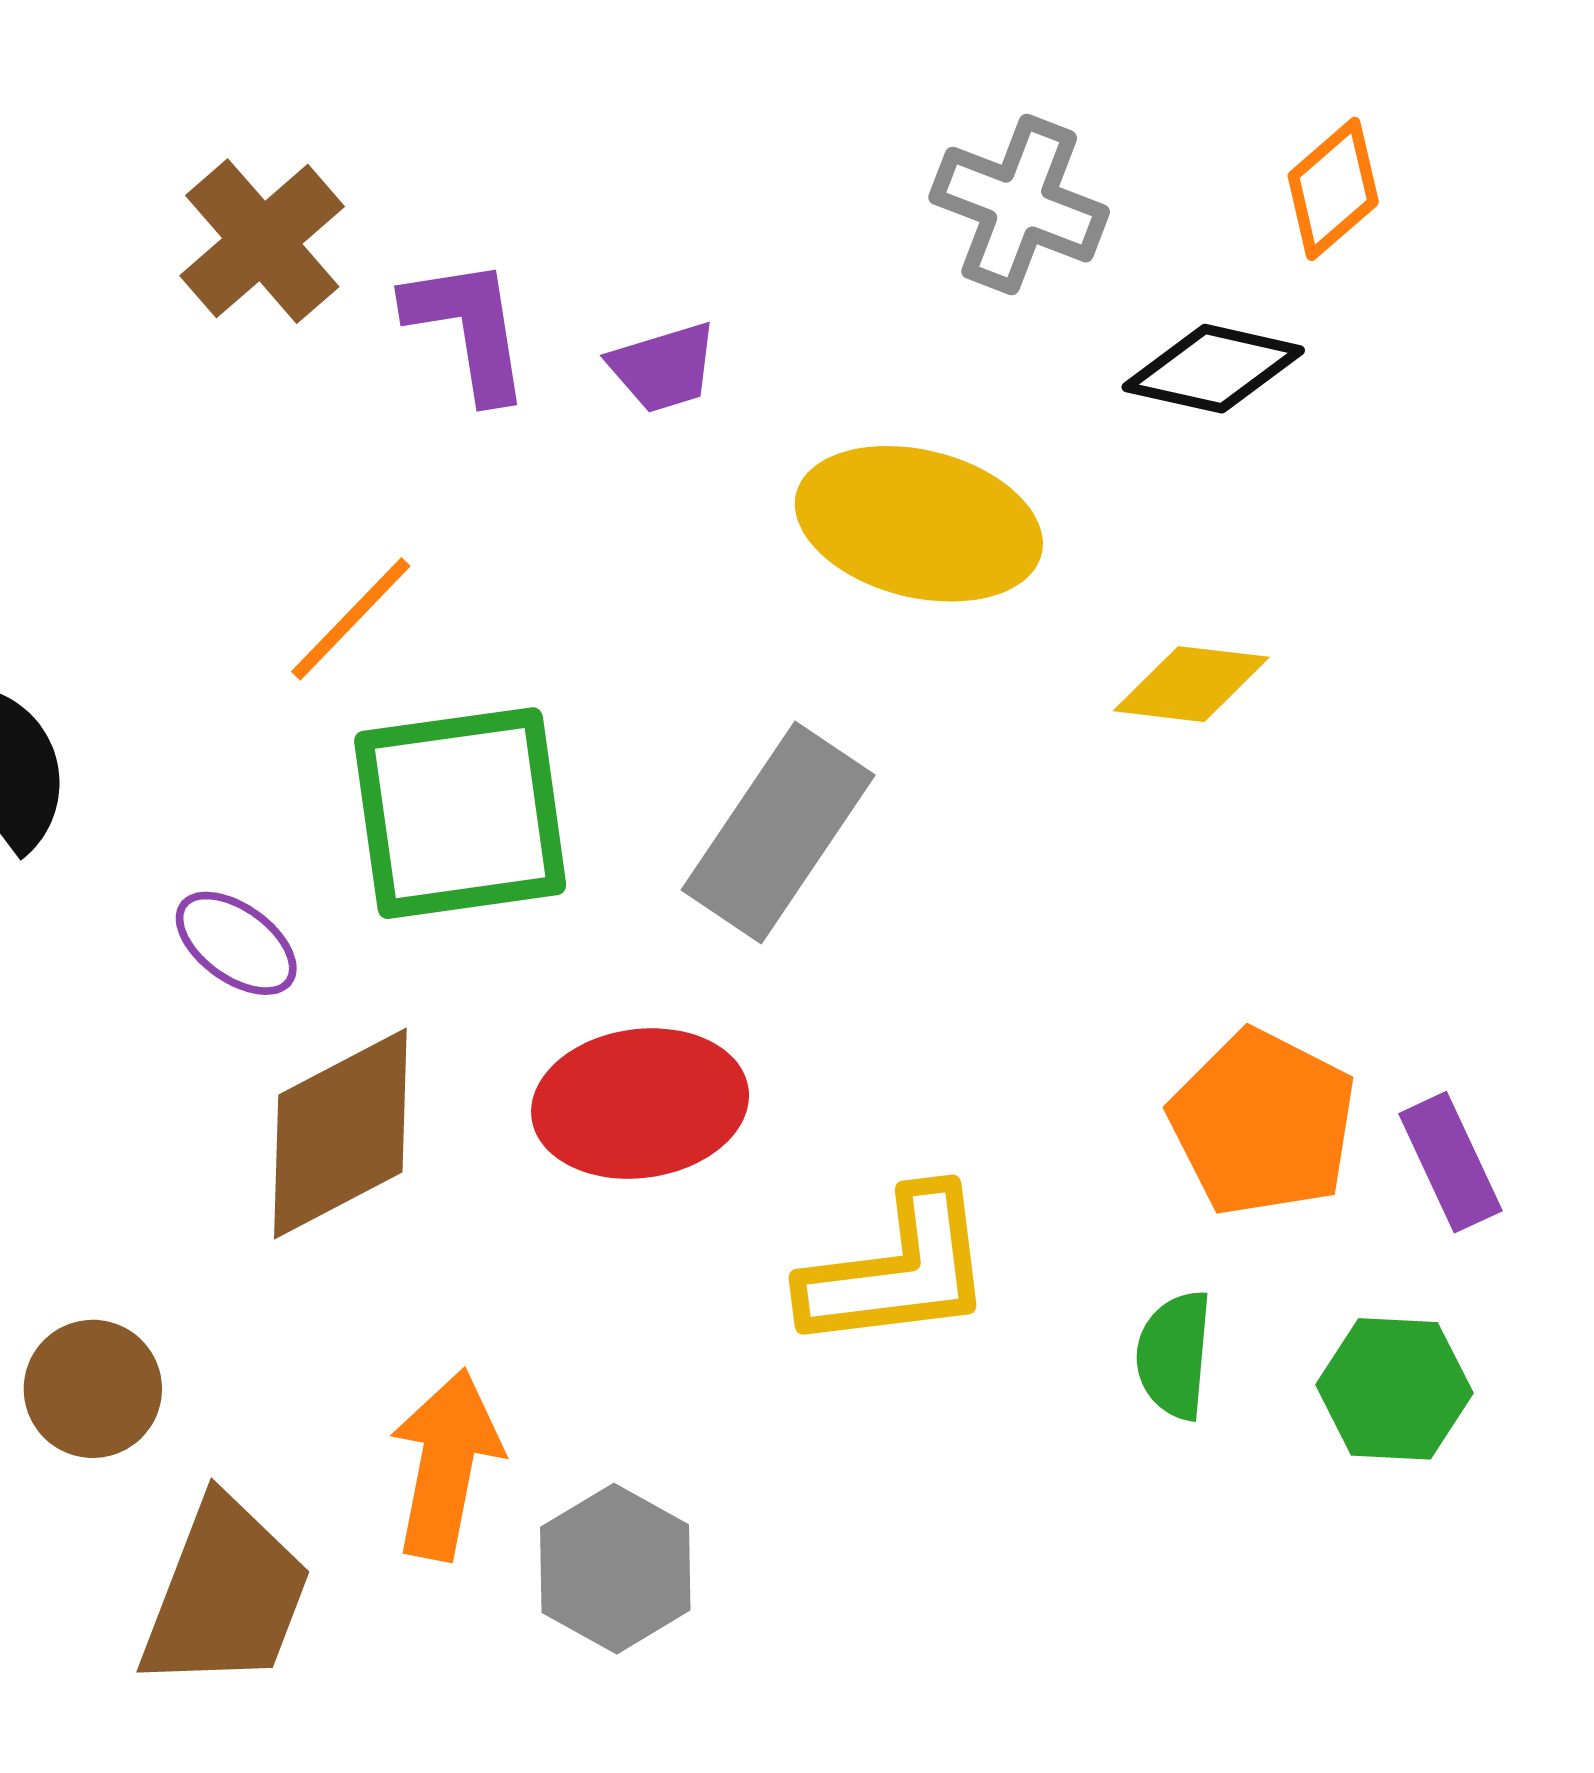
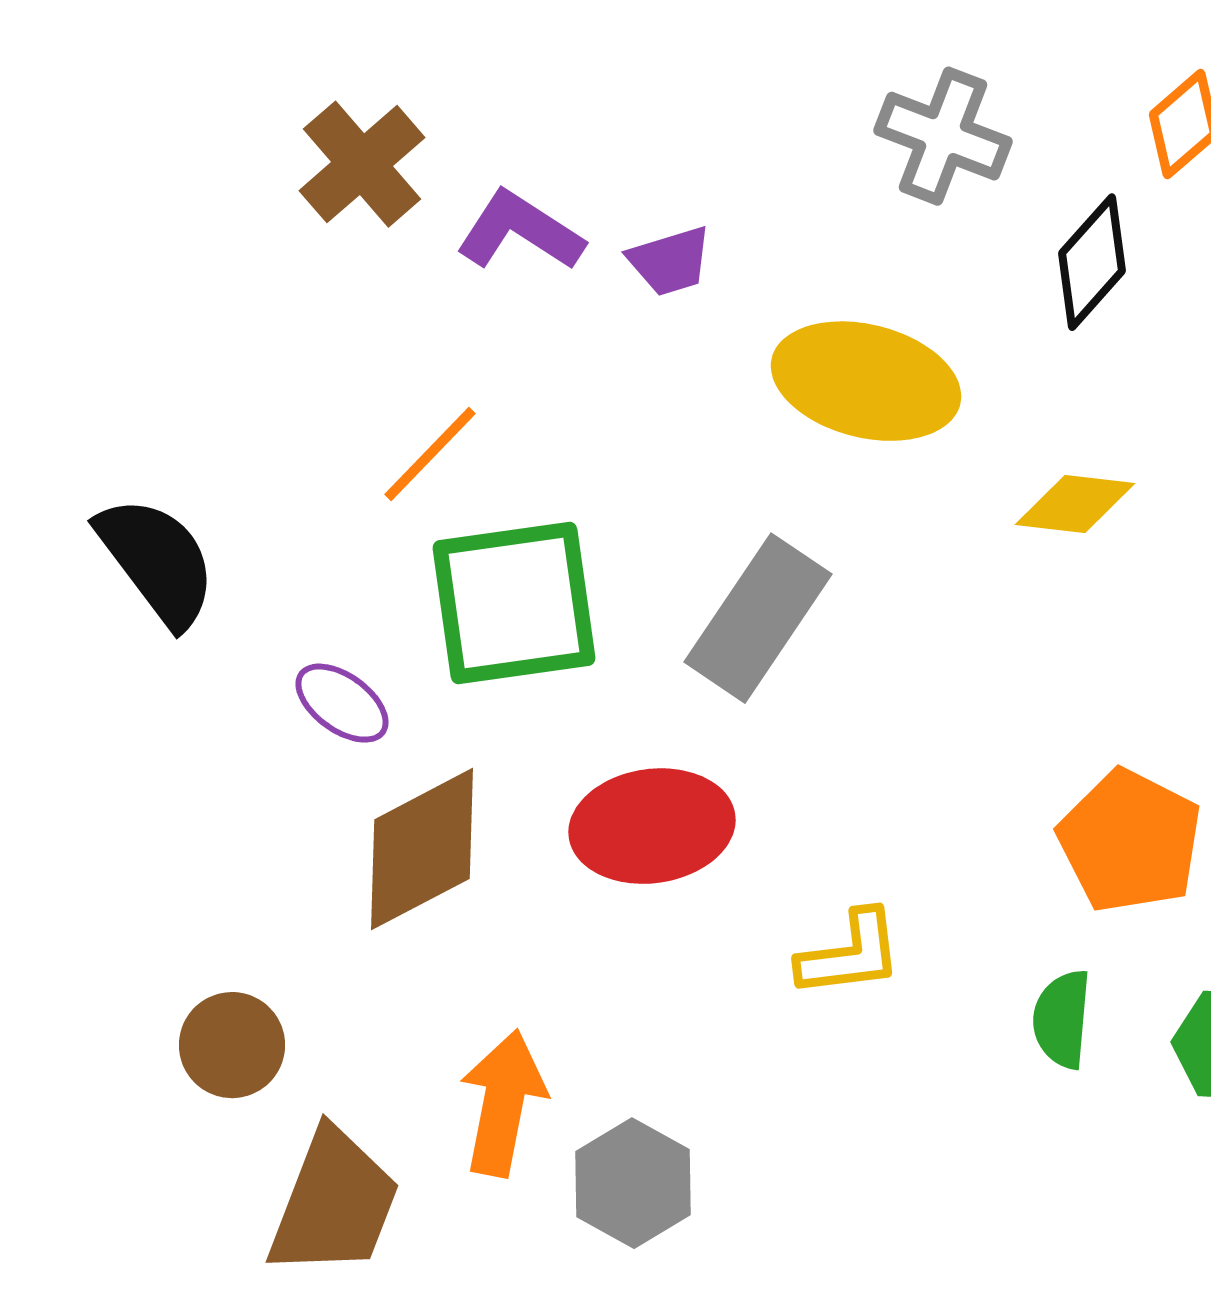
purple L-shape: (468, 328) -> (520, 231), turned -48
black diamond: (1213, 369) -> (1092, 262), turned -61
yellow L-shape: (898, 1270) -> (850, 954), size x0.7

